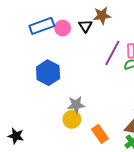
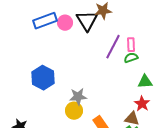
black triangle: (85, 26) -> (87, 21), size x1.6
blue hexagon: (48, 73) -> (43, 78), moved

